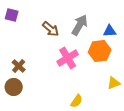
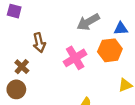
gray arrow: (80, 25) -> (88, 22), turned -150
brown arrow: (51, 29) -> (39, 43), moved, turned 36

